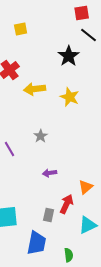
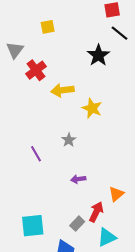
yellow star: (70, 97) -> (92, 108), moved
gray rectangle: (49, 215) -> (77, 224), turned 32
cyan triangle: (88, 225) -> (107, 237), moved

